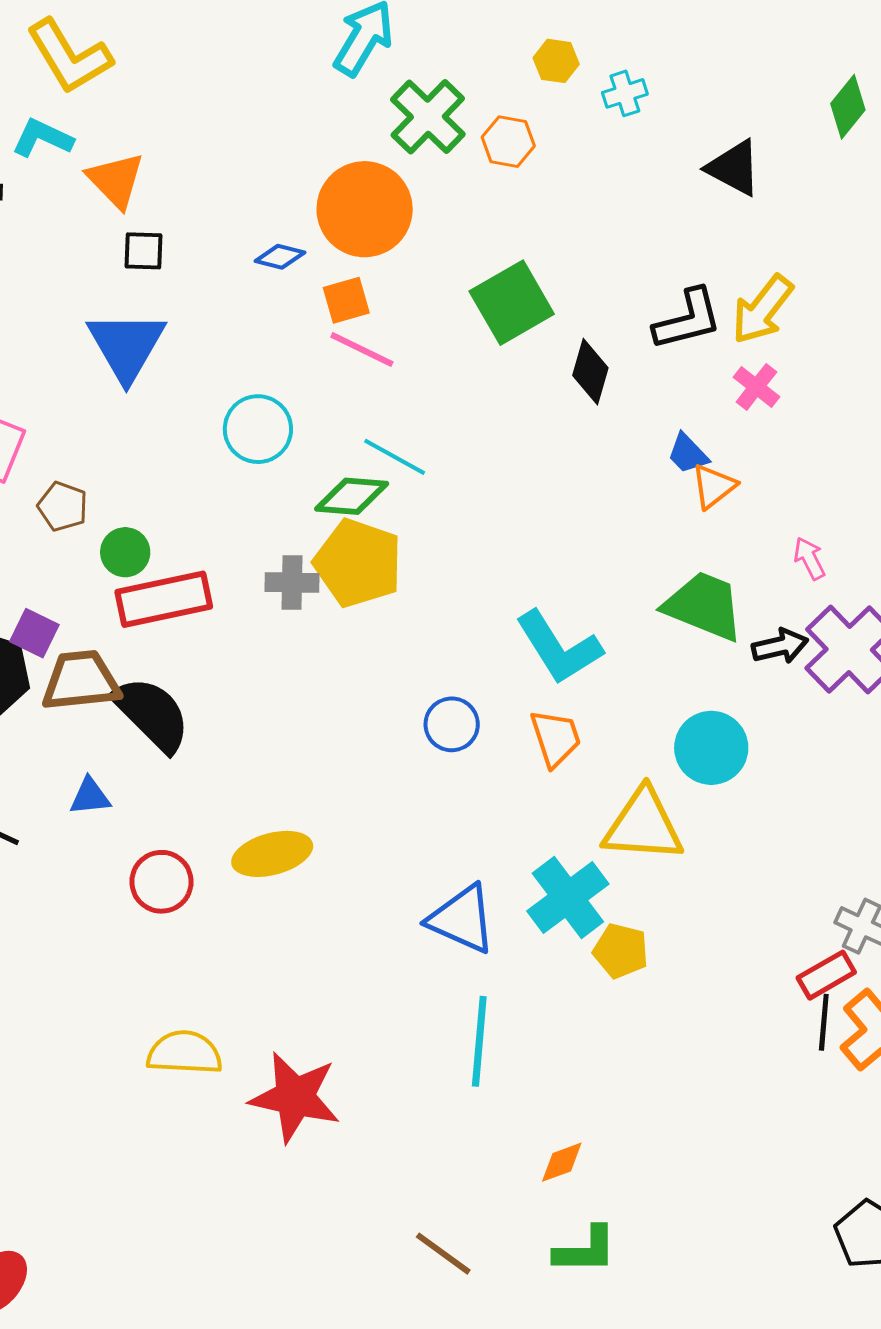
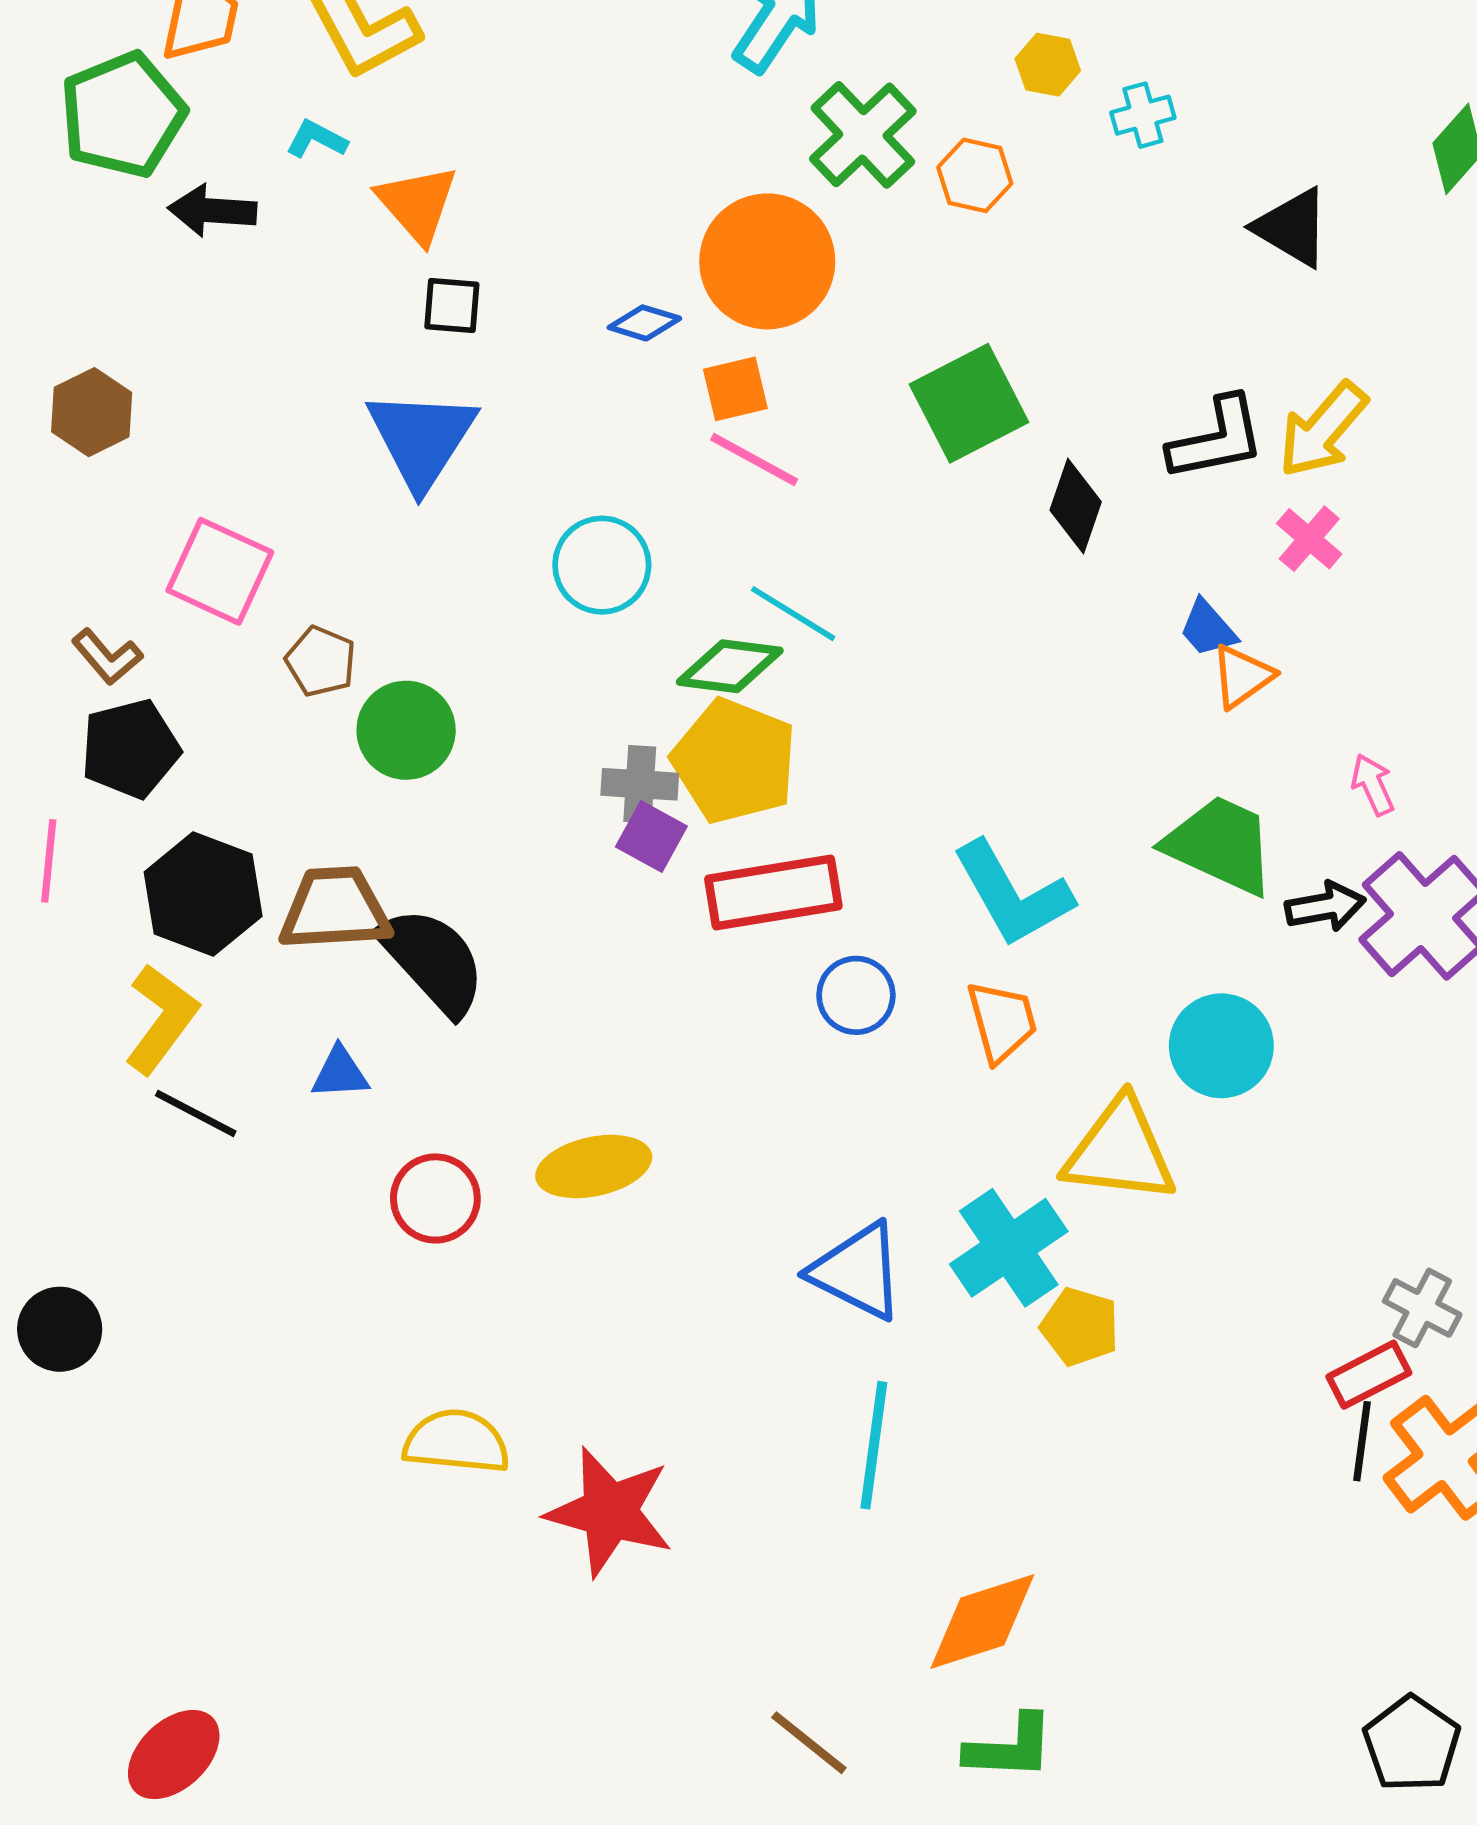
cyan L-shape: (42, 138) -> (317, 139), size x0.7
green circle: (125, 552) -> (406, 730), size x1.4
red rectangle: (164, 599) -> (773, 892), moved
purple square: (34, 633) -> (651, 837), moved
orange diamond: (562, 1162) -> (982, 1622), size x1.8

